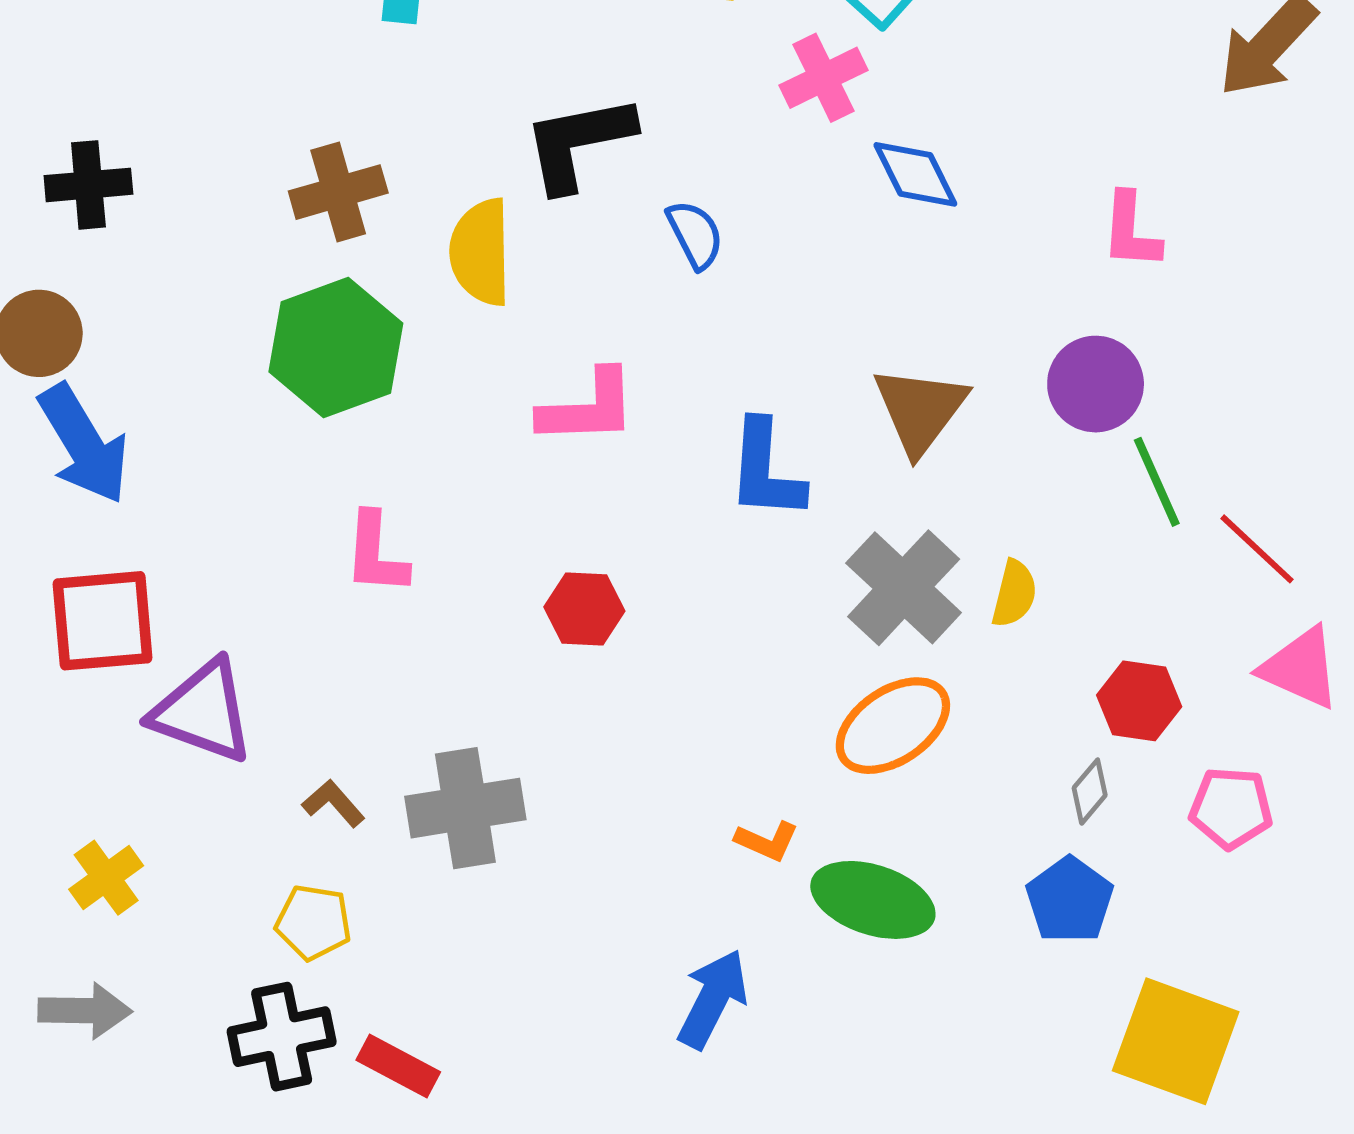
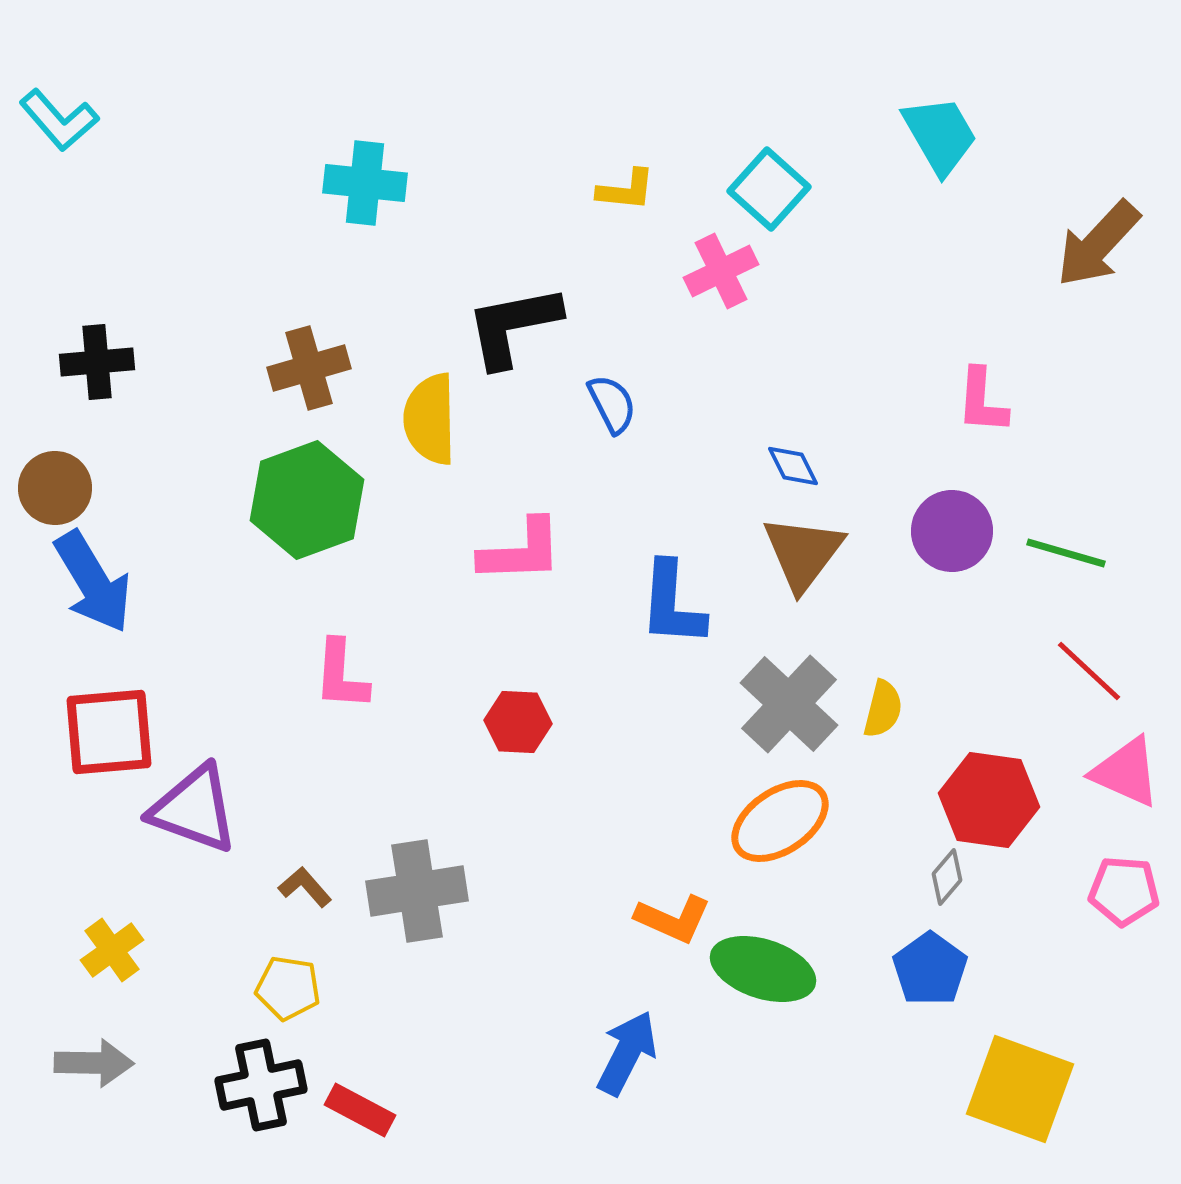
blue diamond: (915, 174) -> (793, 466), moved, size x0.7
green line: (1157, 482) -> (1066, 553), moved, turned -50
red hexagon: (1139, 701) -> (989, 800), size x1.4
pink pentagon: (1231, 808) -> (1124, 891), moved
orange L-shape: (767, 841) -> (673, 919), size x1.4

